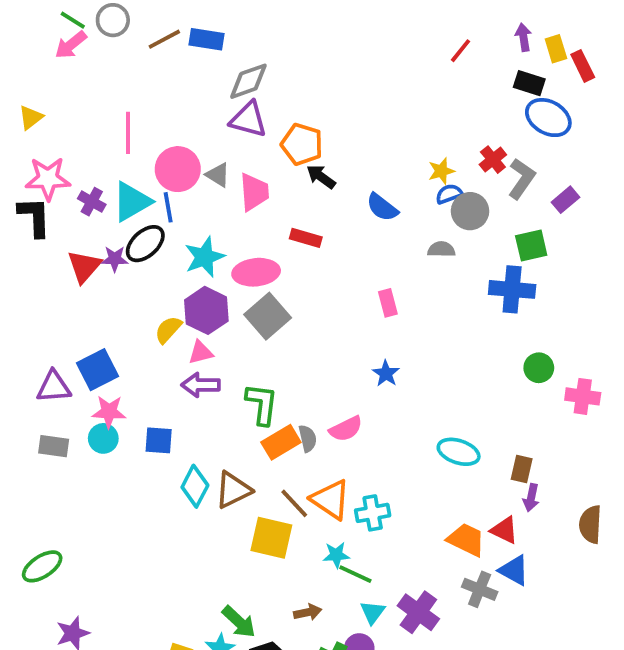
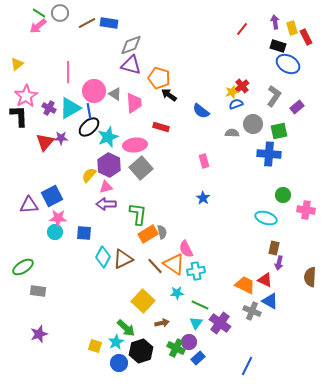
red cross: (493, 160) -> (242, 86), moved
pink star: (48, 179) -> (26, 96), turned -30
gray circle: (470, 211) -> (253, 124), moved
black ellipse: (145, 244) -> (89, 127), moved
pink semicircle: (346, 429) -> (186, 249), moved, turned 90
gray rectangle: (54, 446) -> (38, 291), moved
cyan ellipse: (459, 452) -> (266, 218), moved
yellow square: (271, 538) -> (143, 301), moved, turned 30
green ellipse: (42, 566) -> (23, 267), moved
green line: (355, 574) -> (200, 305), moved

